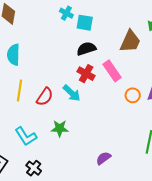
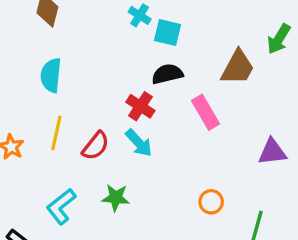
red cross: (86, 74) -> (140, 106), moved
orange circle: (133, 95) -> (211, 202), moved
cyan L-shape: (26, 136) -> (61, 206), turned 80

